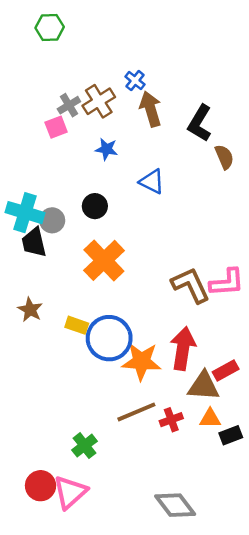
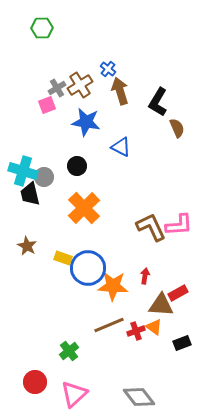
blue star: (107, 149) -> (86, 122), size x1.6
red arrow: (183, 348) -> (145, 276), size x0.5
orange triangle: (210, 418) -> (154, 327), moved, turned 36
pink triangle: (70, 492) -> (74, 394), moved

